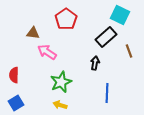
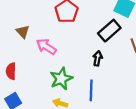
brown triangle: (33, 33) -> (23, 32), moved, turned 40
blue line: (107, 93) -> (91, 90), moved

